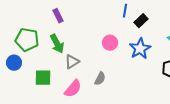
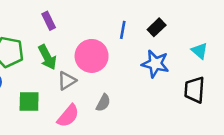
blue line: (125, 11) -> (123, 30), moved
pink circle: (110, 43) -> (92, 56), moved, size x1.6
blue star: (140, 49) -> (155, 64), turned -30

